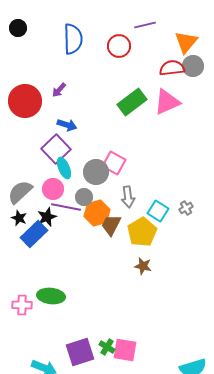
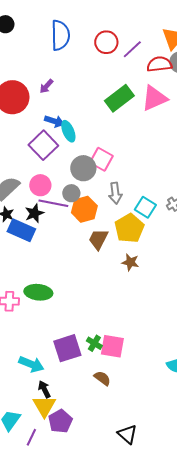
purple line: (145, 25) -> (132, 49), moved, turned -30
cyan ellipse: (64, 168) -> (68, 131), moved
brown trapezoid: (111, 225) -> (98, 239), moved
blue rectangle: (34, 234) -> (21, 230), turned 68

